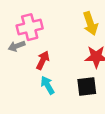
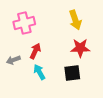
gray arrow: (17, 46) -> (13, 60), moved

